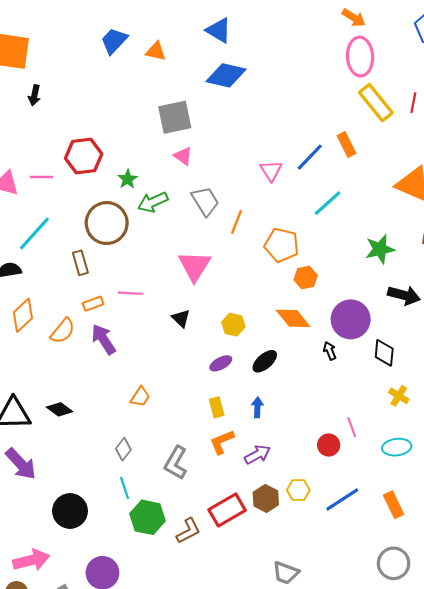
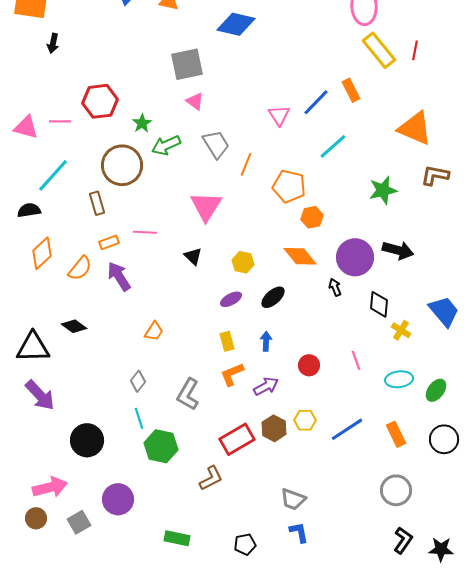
black arrow: (404, 295) -> (398, 250), moved
black diamond: (384, 353) -> (379, 304), moved
black diamond: (60, 409) -> (74, 326), moved
red circle: (329, 445) -> (309, 365), moved
brown L-shape: (188, 531) -> (211, 478), moved

